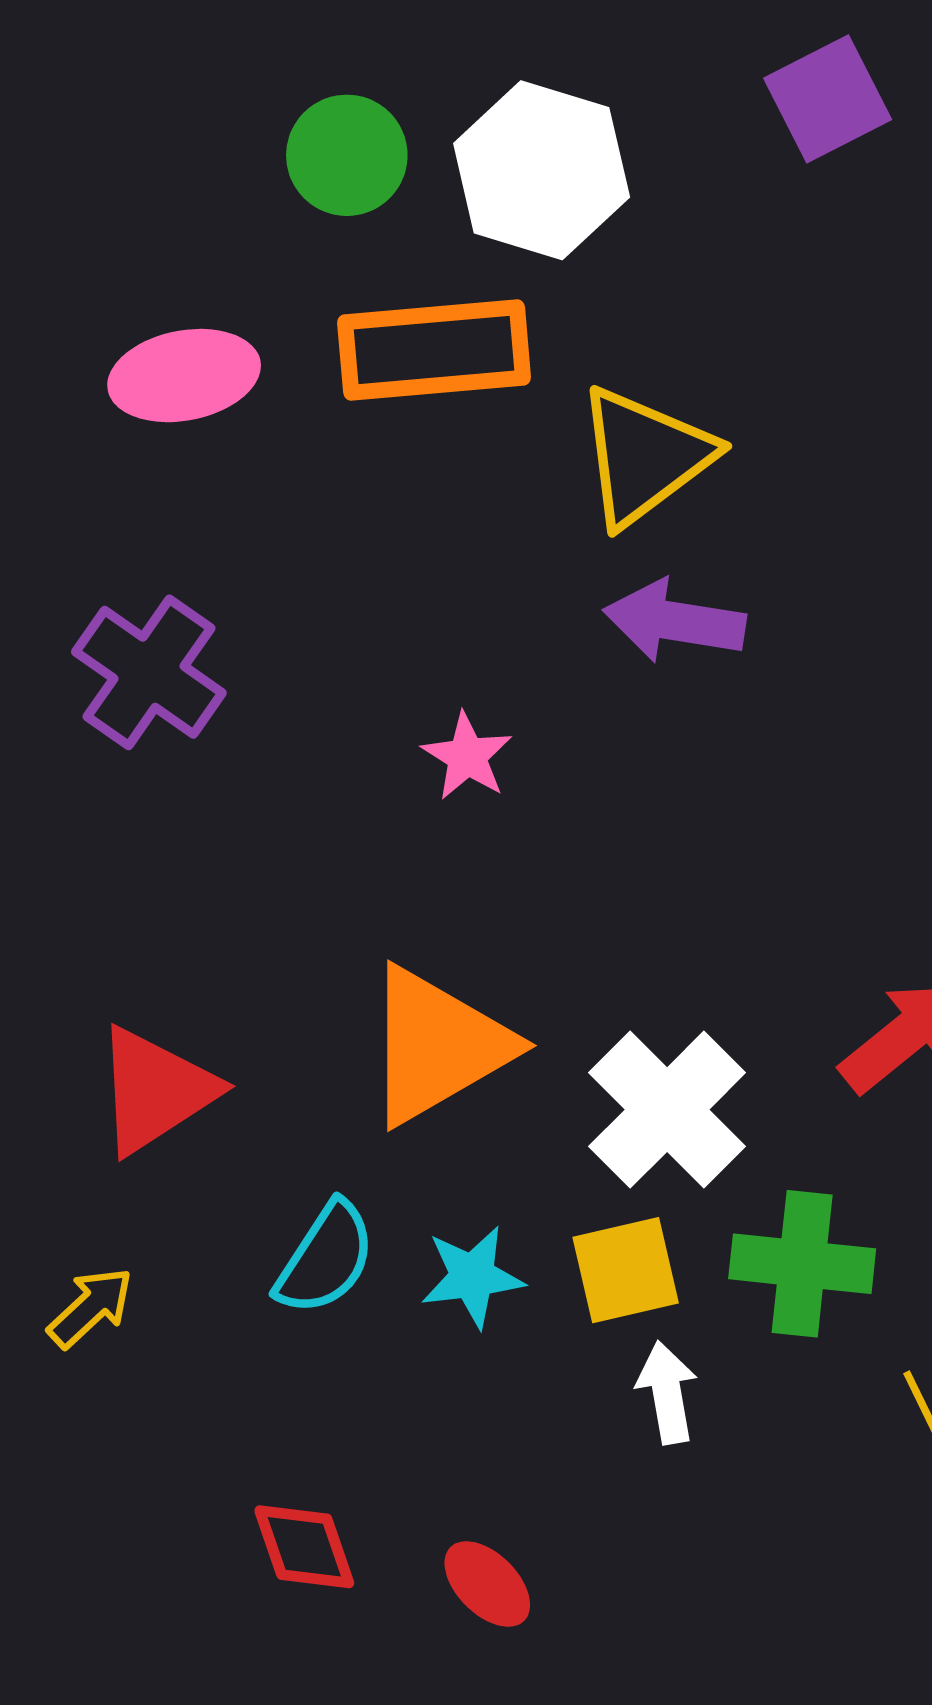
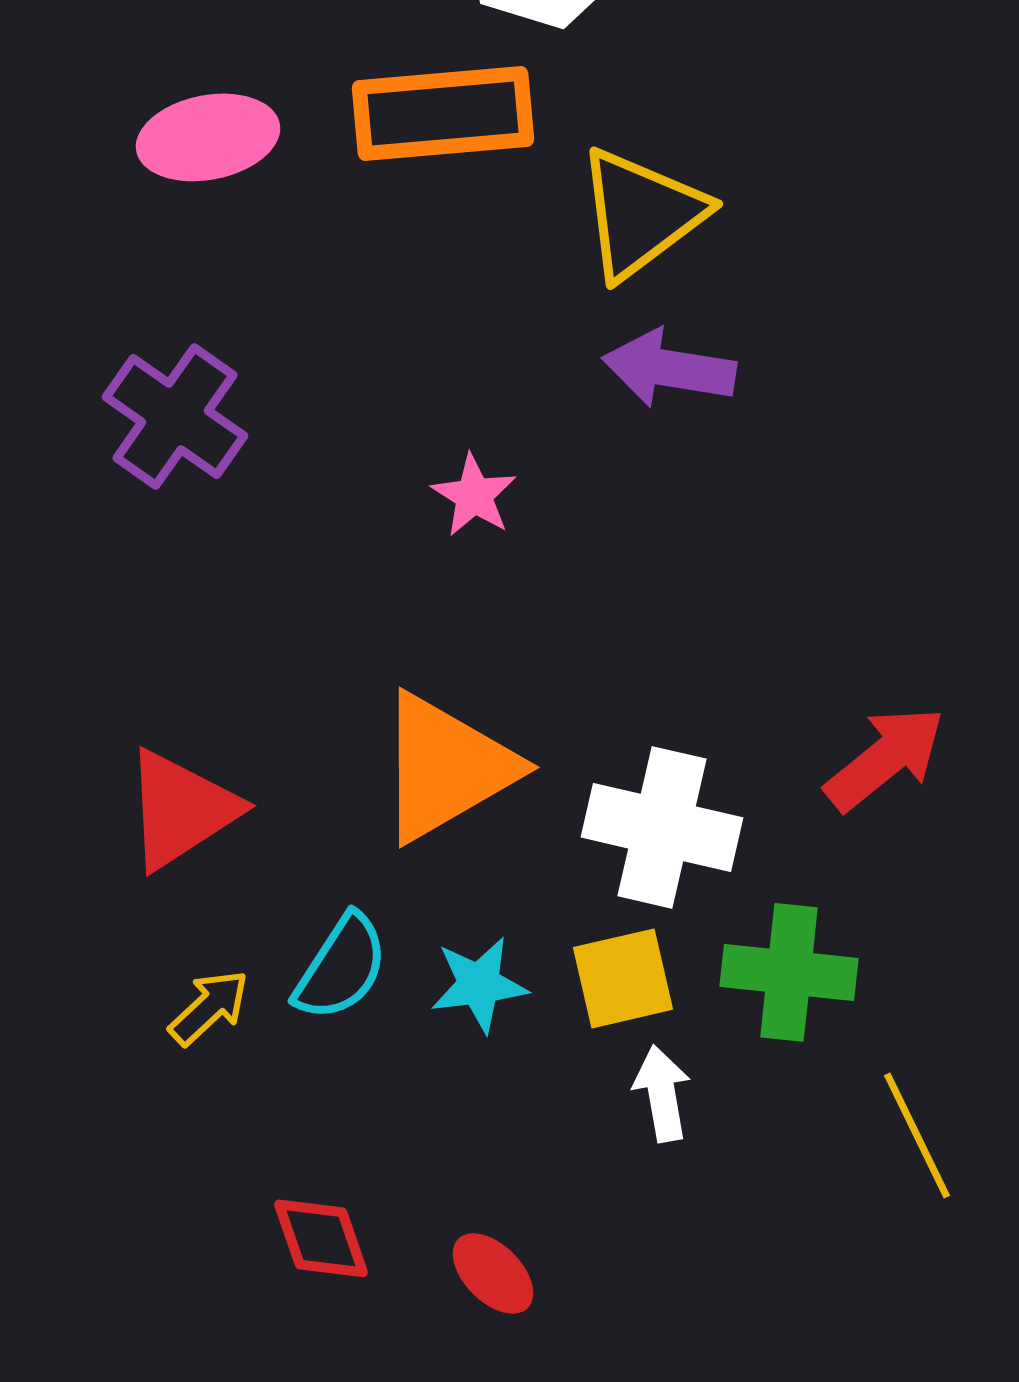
white cross: (667, 1110) -> (662, 827), turned -32
yellow arrow: (90, 1307) -> (209, 1007), moved

